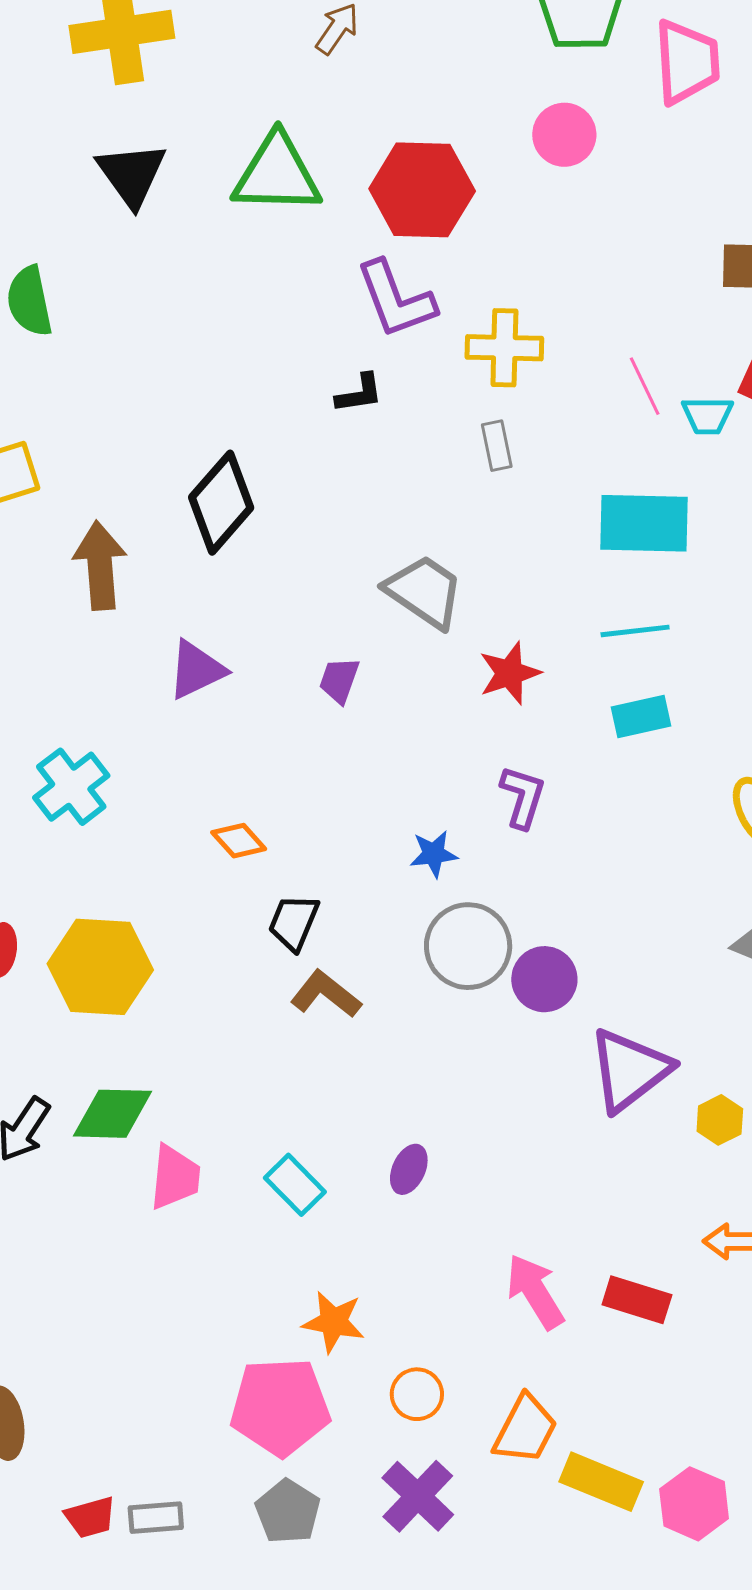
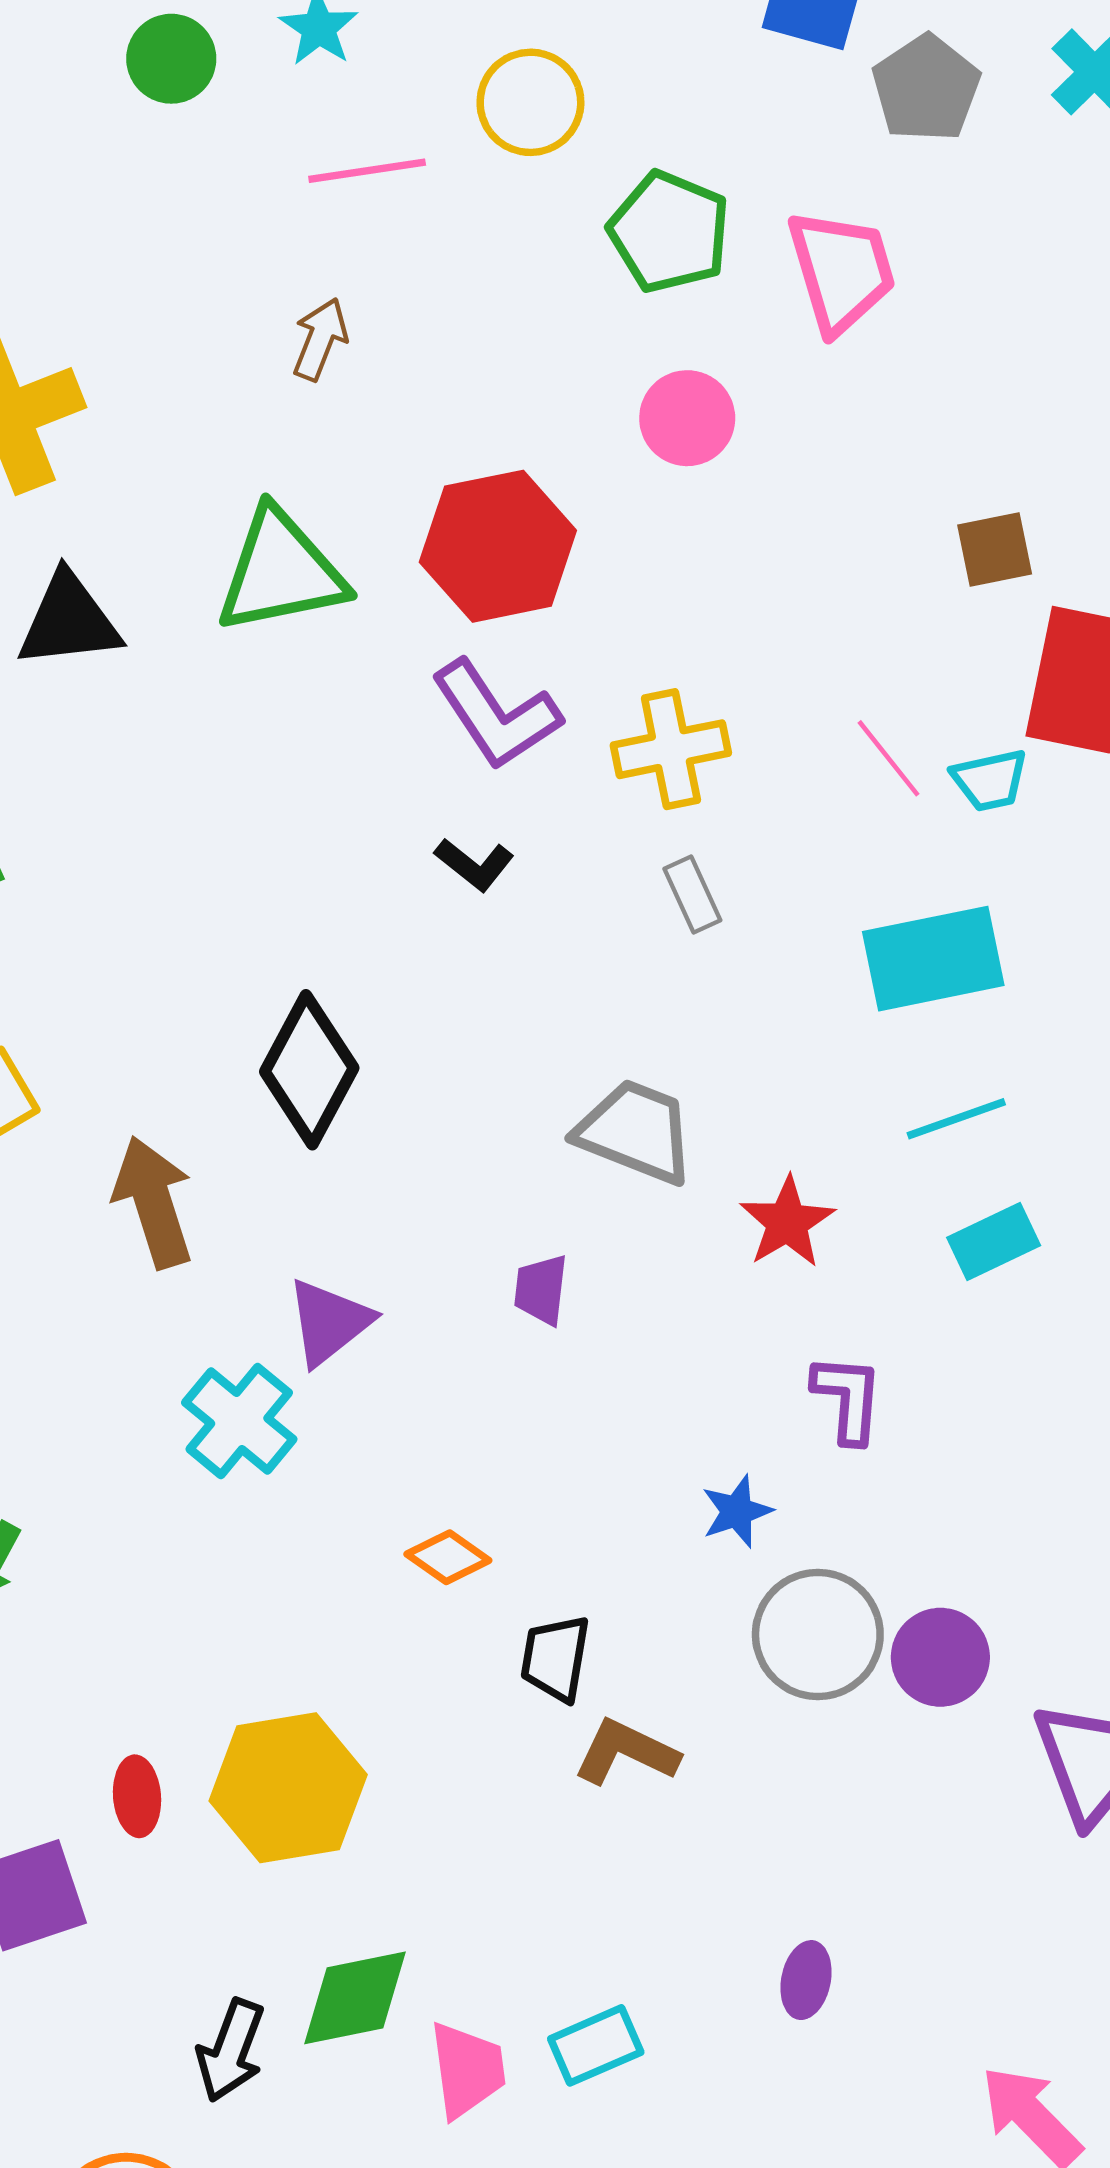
black triangle: (132, 174) -> (69, 621), turned -48
black L-shape: (359, 393) -> (474, 864), turned 60
cyan cross: (71, 787) -> (239, 1421), moved
cyan rectangle: (295, 1185) -> (596, 2045), moved, turned -56

